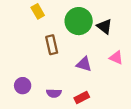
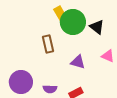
yellow rectangle: (38, 11) -> (60, 13), moved
purple circle: (23, 86) -> (21, 82), size x1.5

